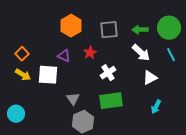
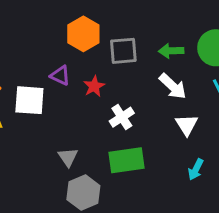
orange hexagon: (71, 26) -> (83, 34), moved
purple triangle: (64, 56) -> (60, 75), moved
white square: (48, 75) -> (29, 100), moved
white triangle: (150, 78) -> (187, 125), turned -35

